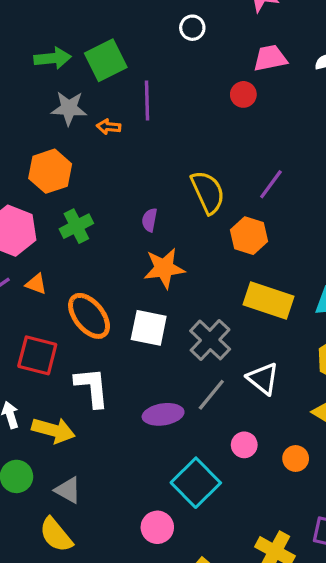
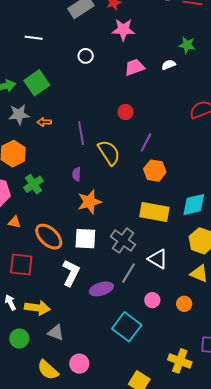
red circle: (243, 94) -> (126, 112), moved
purple line: (147, 100) -> (81, 133), moved
orange hexagon: (249, 236) -> (155, 171), moved
white L-shape: (92, 387) -> (71, 273), moved, turned 40
gray triangle: (68, 490) -> (56, 332), moved
pink circle: (157, 527) -> (79, 364), moved

